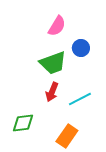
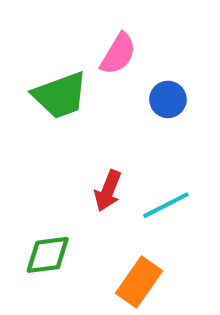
green trapezoid: (53, 63) -> (60, 95), moved

